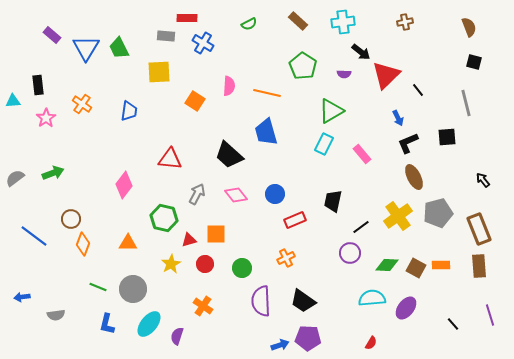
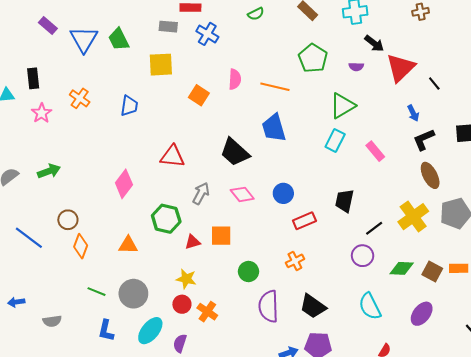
yellow star: (171, 264) -> (186, 279), moved, turned -30
red circle: (205, 264) -> (182, 304), moved
cyan semicircle: (372, 298) -> (370, 306), moved, turned -112

